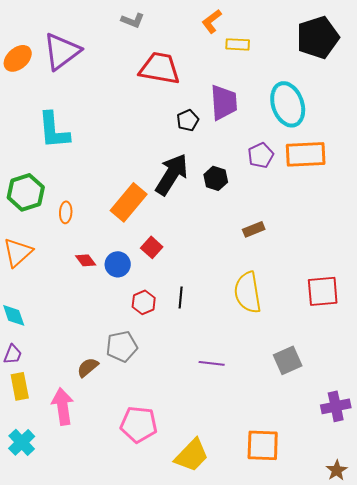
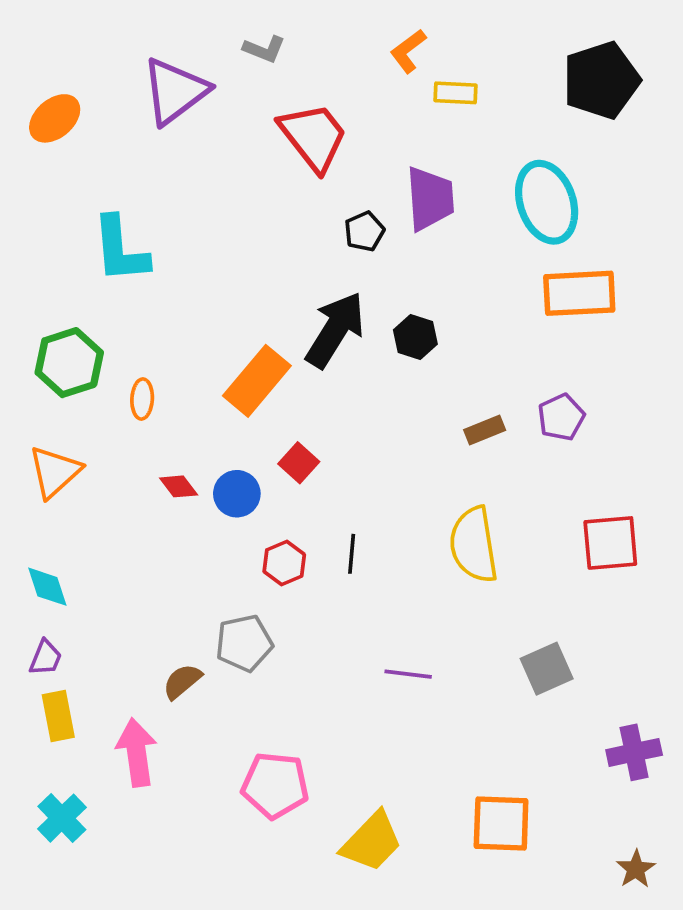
purple triangle: (62, 51) -> (175, 91), moved
red trapezoid: (160, 68) -> (313, 137), turned 42
purple pentagon: (261, 155) -> (561, 417), moved

